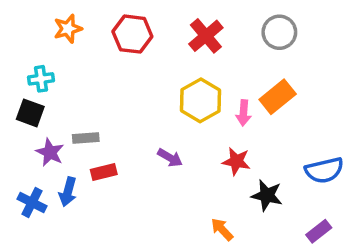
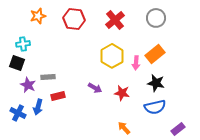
red star: (236, 161) -> (122, 93), moved
blue semicircle: (324, 170) -> (155, 107), moved
black star: (267, 195) -> (156, 83), moved

